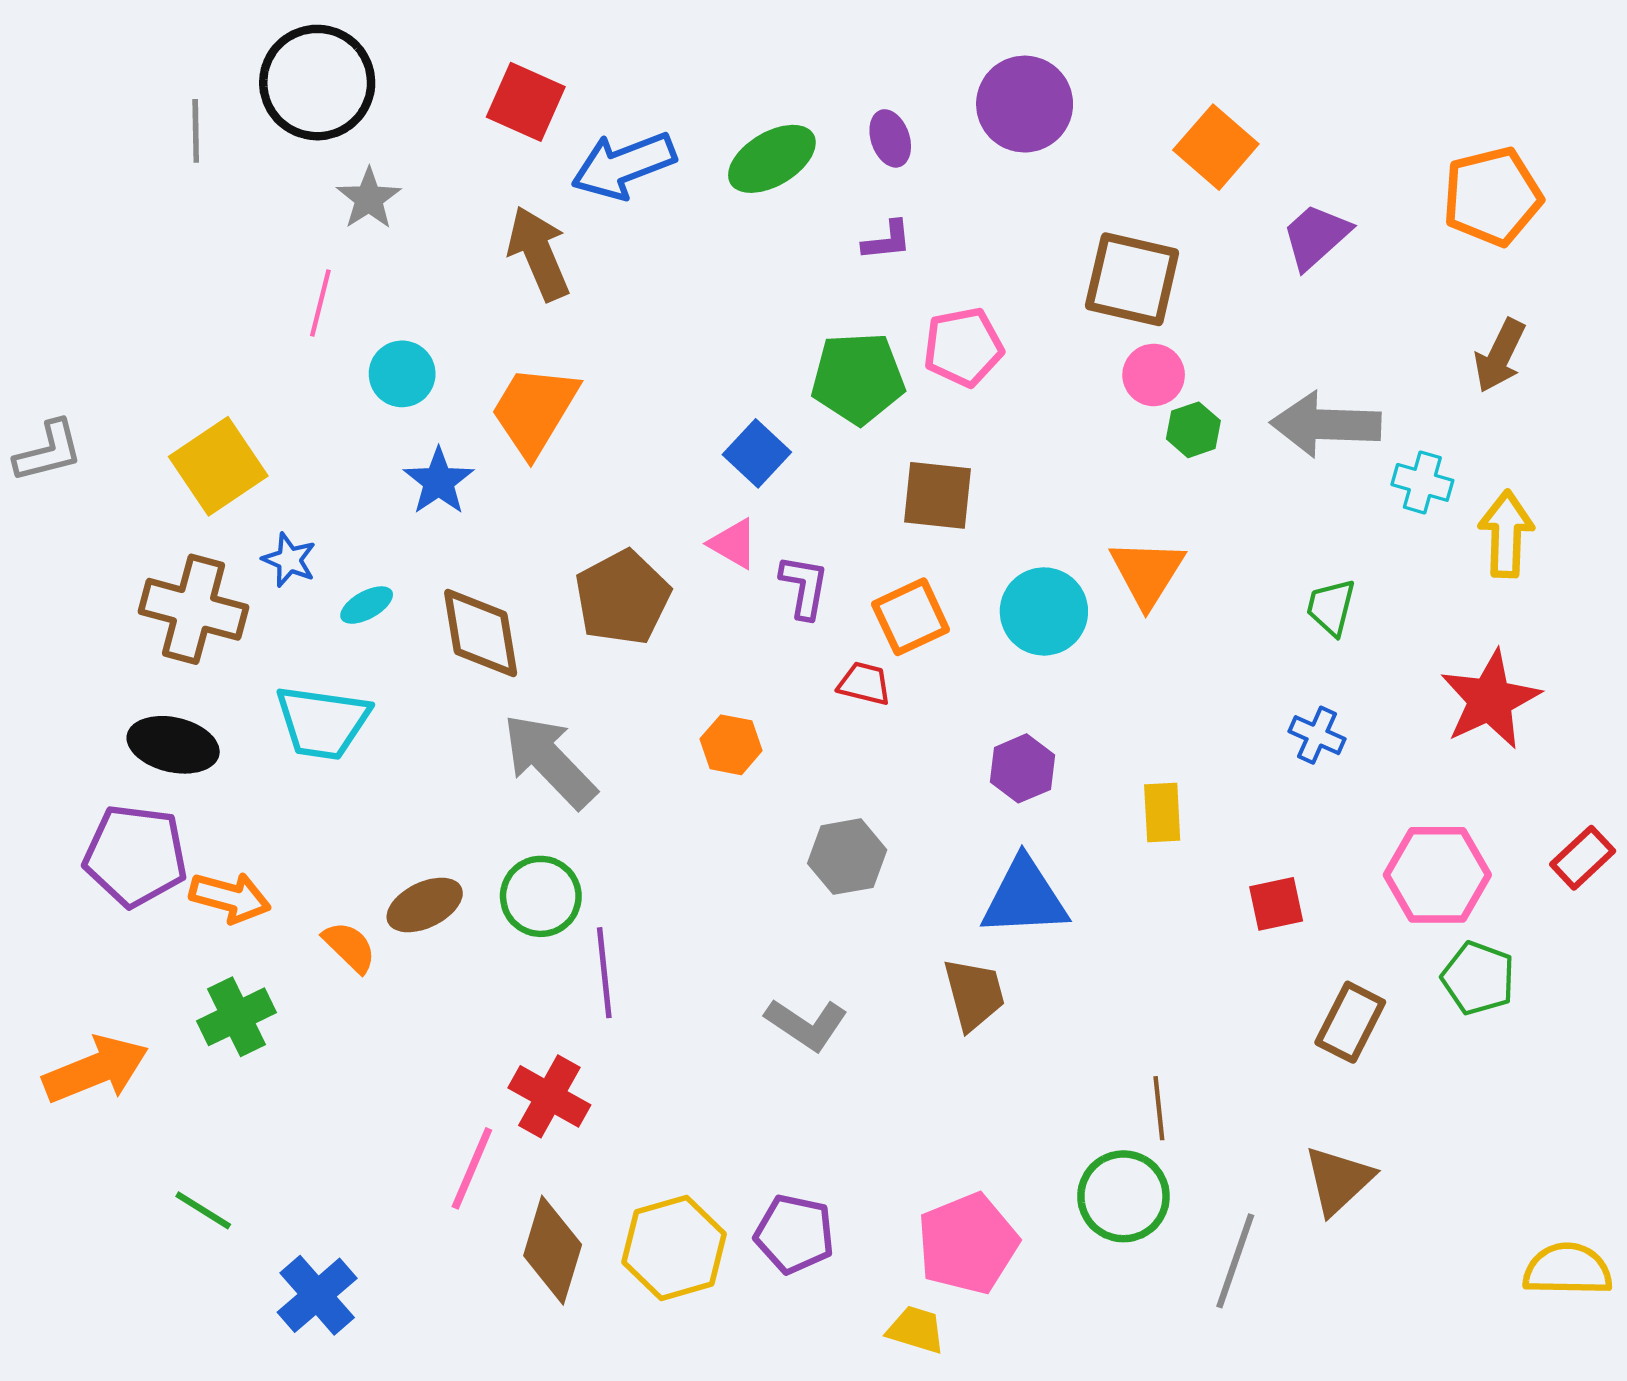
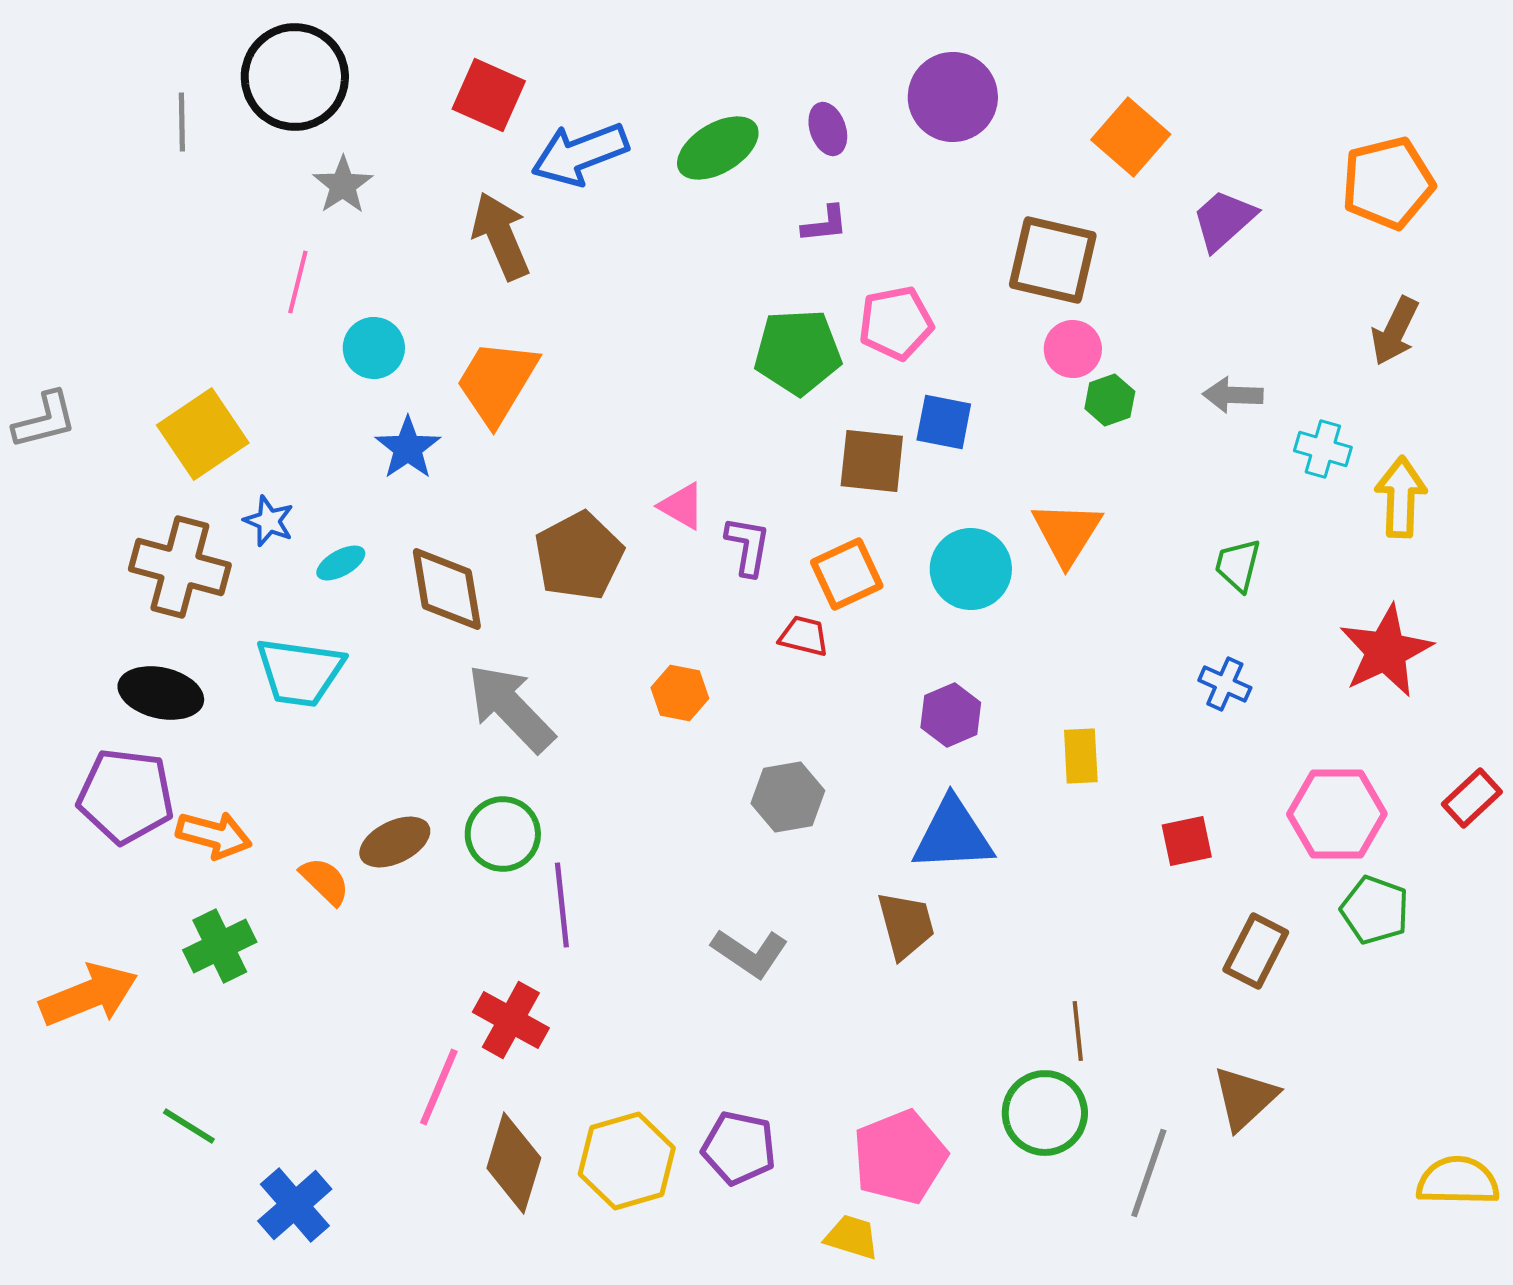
gray arrow: (1326, 424) -> (1233, 395), size x0.6
blue square: (757, 453) -> (944, 422), moved, turned -32

